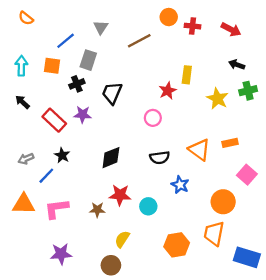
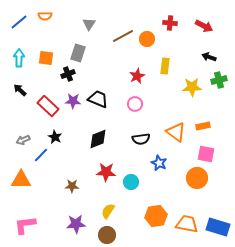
orange circle: (169, 17) -> (147, 39), moved
orange semicircle: (26, 18) -> (45, 16), moved, turned -40
blue line: (66, 41) -> (19, 22), moved
red star: (168, 91) -> (137, 76), moved
black trapezoid: (112, 93) -> (98, 99), moved, turned 90
yellow star: (217, 99) -> (192, 87), turned -30
pink square: (247, 175) -> (206, 154), moved, turned -30
pink L-shape: (56, 209) -> (25, 225), moved
brown star: (97, 210) -> (72, 186), moved
orange trapezoid: (214, 234) -> (187, 224), moved, turned 90
purple star: (61, 254) -> (76, 224), moved
brown circle: (111, 265) -> (107, 235), moved

